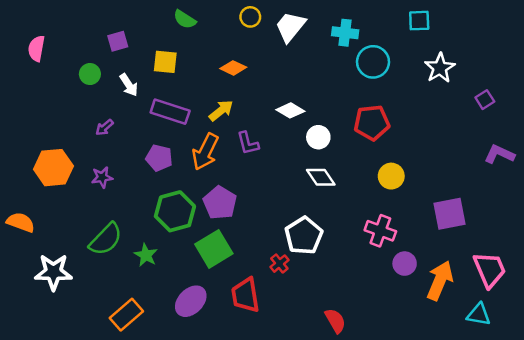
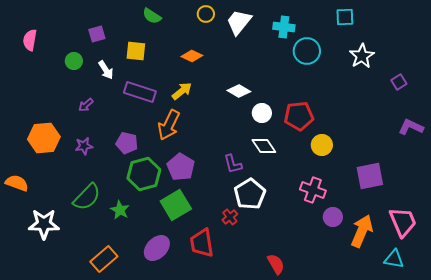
red pentagon: (372, 123) -> (299, 116), moved
purple L-shape: (248, 143) -> (233, 164), moved
purple pentagon: (159, 158) -> (127, 143), moved

